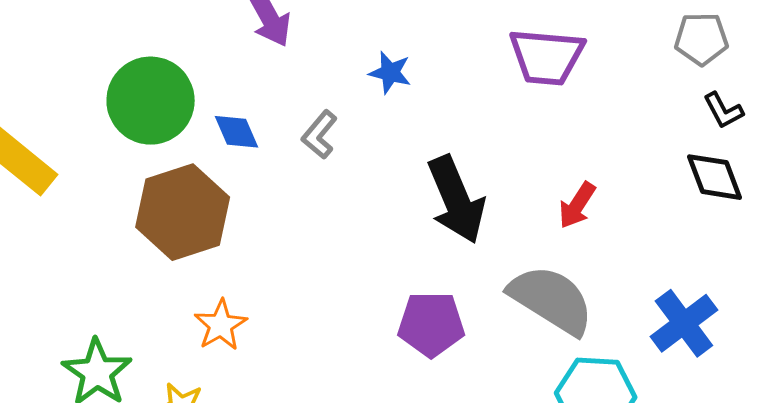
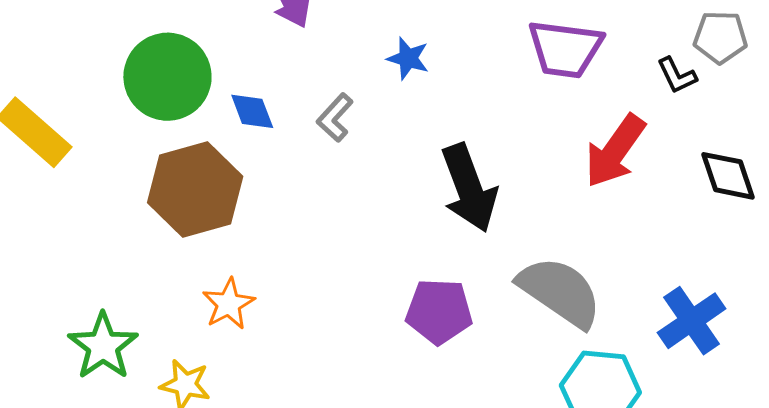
black L-shape: (723, 111) -> (677, 75), moved
red arrow: (577, 205) -> (615, 151), moved, size x1.6

